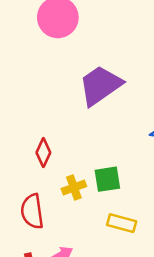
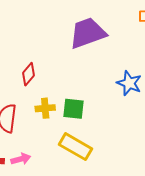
yellow rectangle: (122, 223) -> (76, 147), size x1.4

